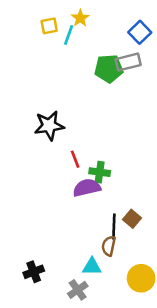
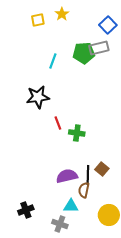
cyan line: (69, 35) -> (53, 61), moved
purple semicircle: (87, 188) -> (67, 176), moved
gray cross: (78, 290) -> (60, 224), turned -35

